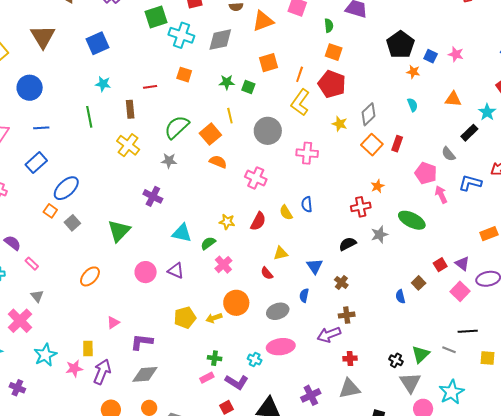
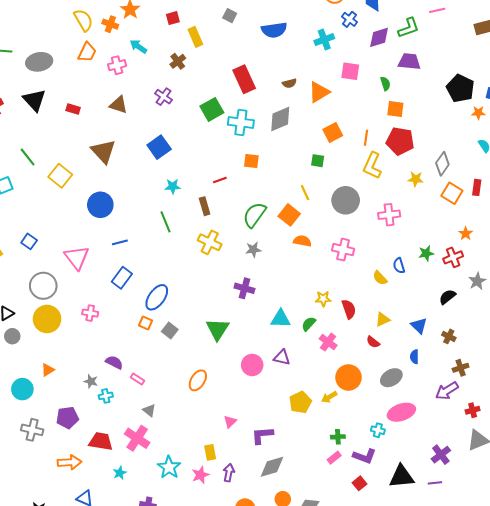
green star: (227, 82) -> (426, 253), moved
red semicircle: (258, 221) -> (349, 309), moved, turned -36
purple arrow: (102, 372) -> (229, 473), size x0.7

